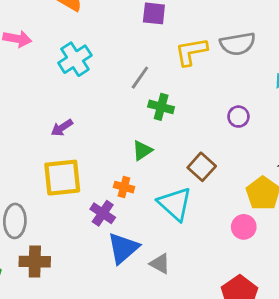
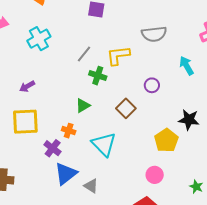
yellow L-shape: (191, 52) -> (118, 56), moved
brown square: (202, 167) -> (126, 108), moved
pink circle: (244, 227) -> (155, 175), moved

